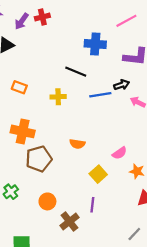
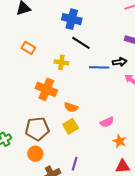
blue cross: (95, 44) -> (72, 19), moved
orange cross: (23, 131) -> (46, 89), moved
brown pentagon: (39, 159) -> (37, 129), moved
yellow square: (98, 174) -> (71, 126), moved

